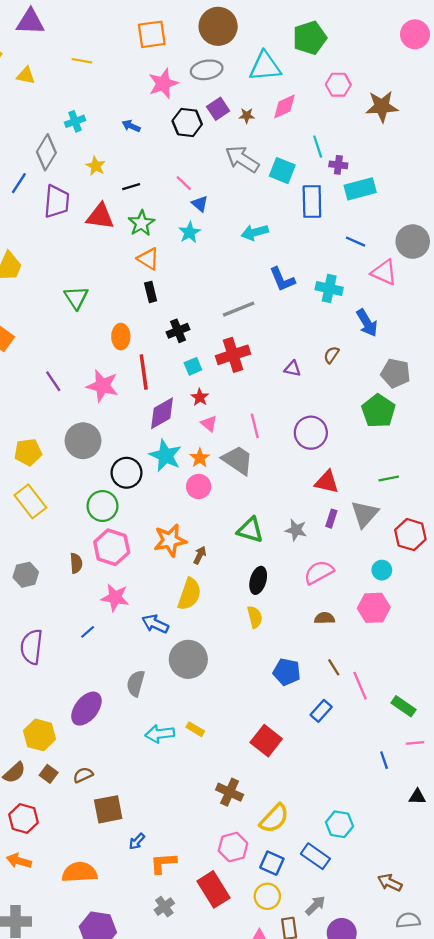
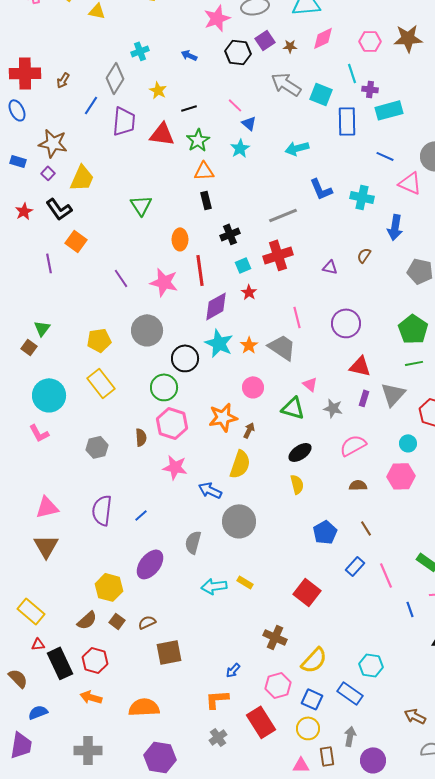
pink hexagon: (338, 85) -> (370, 41), moved
orange triangle: (148, 259) -> (204, 171), turned -35
blue arrow: (367, 323) -> (395, 227), turned 40
green pentagon: (378, 411) -> (413, 329), moved
pink triangle: (209, 424) -> (310, 384), moved
pink circle: (199, 486) -> (253, 387), moved
black ellipse: (258, 580) -> (300, 452), turned 40
blue line: (88, 632) -> (141, 515), moved
blue pentagon: (287, 672) -> (325, 532), turned 30
pink line: (360, 686) -> (386, 575), moved
blue arrow: (137, 841) -> (233, 670), moved
gray arrow: (315, 905) -> (350, 736), turned -36

